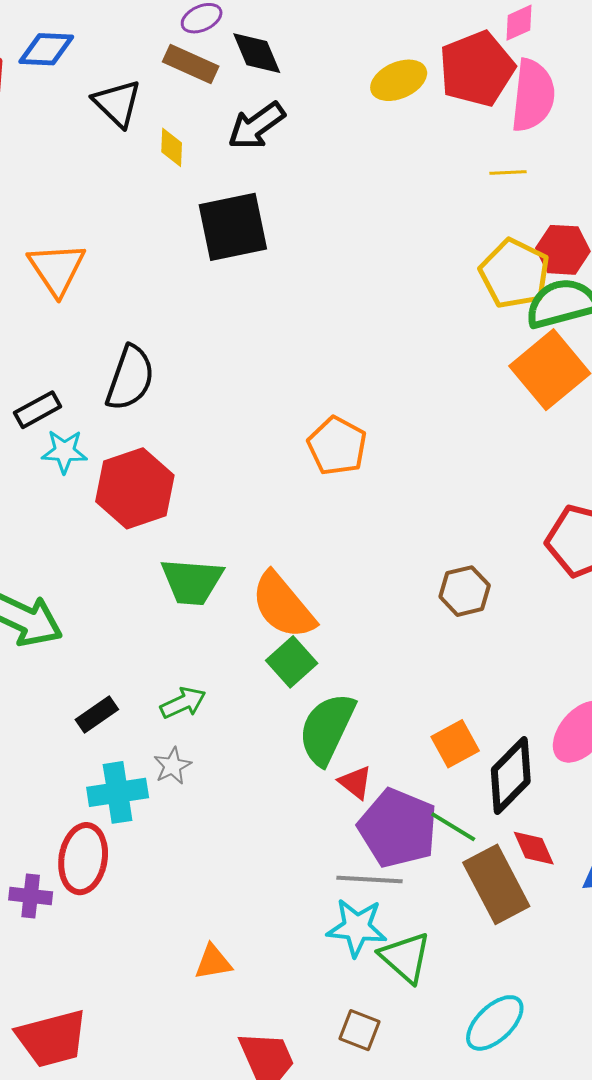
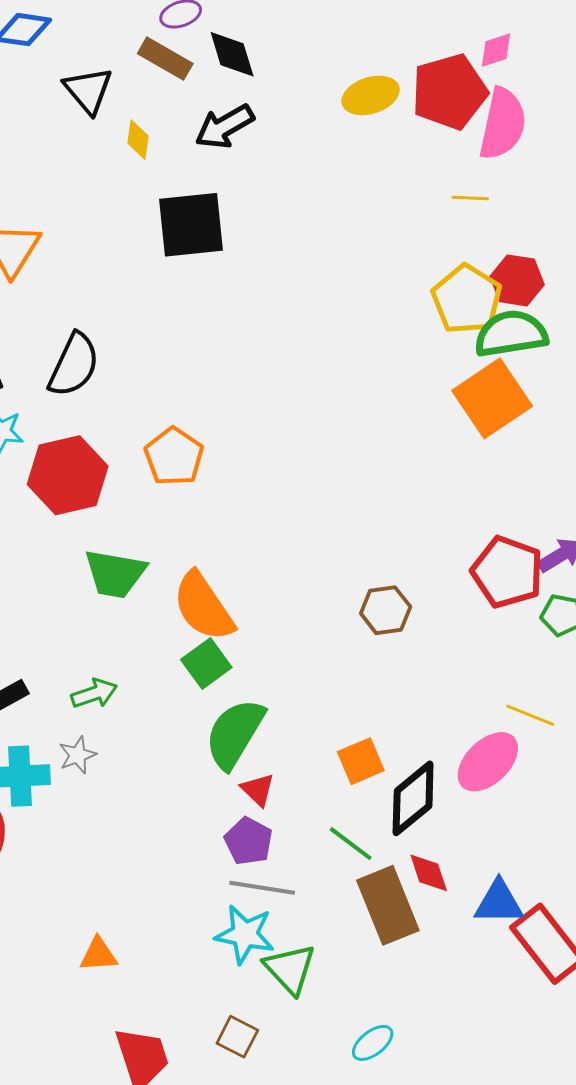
orange pentagon: (337, 446) -> (174, 457), moved
purple pentagon: (398, 828) -> (249, 841), moved, size x0.6
cyan ellipse: (495, 1023) -> (373, 1043), size x0.7

